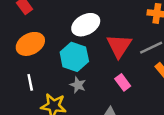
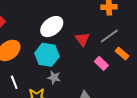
red triangle: (119, 46) -> (82, 39), size x0.7
pink rectangle: (123, 82) -> (101, 63), moved

